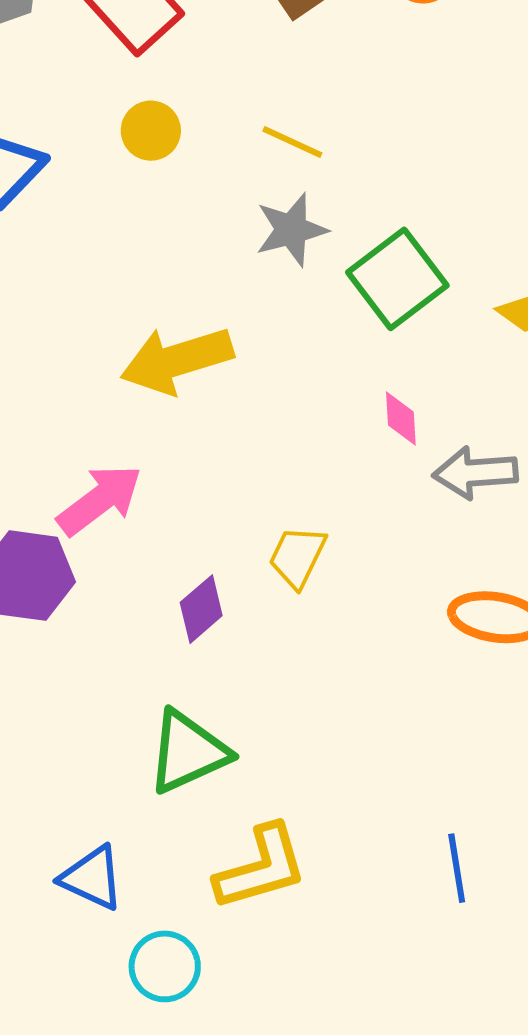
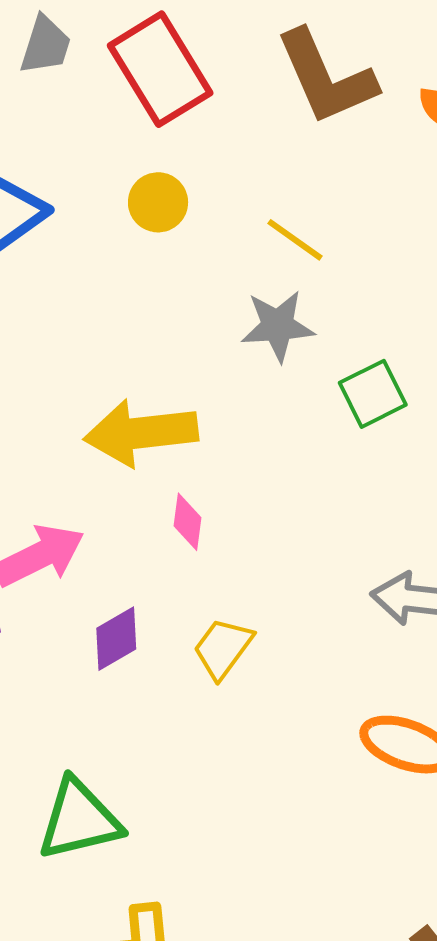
green square: (397, 279) -> (373, 394), size x0.7
pink diamond: (401, 419) -> (188, 522), moved
purple diamond: (201, 609) -> (116, 639), moved

